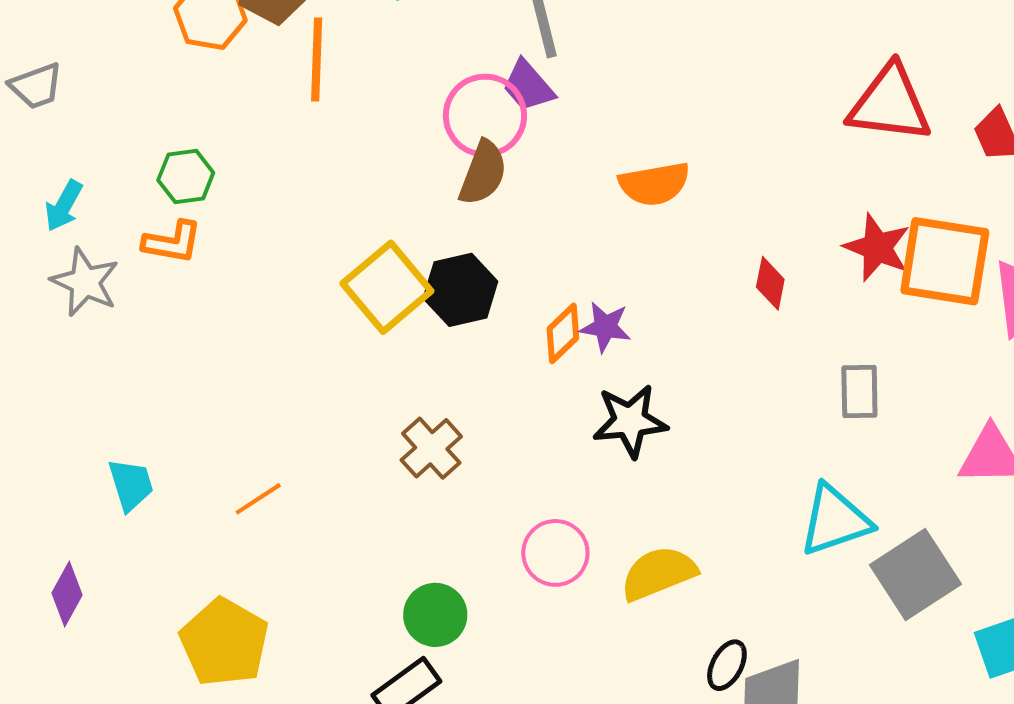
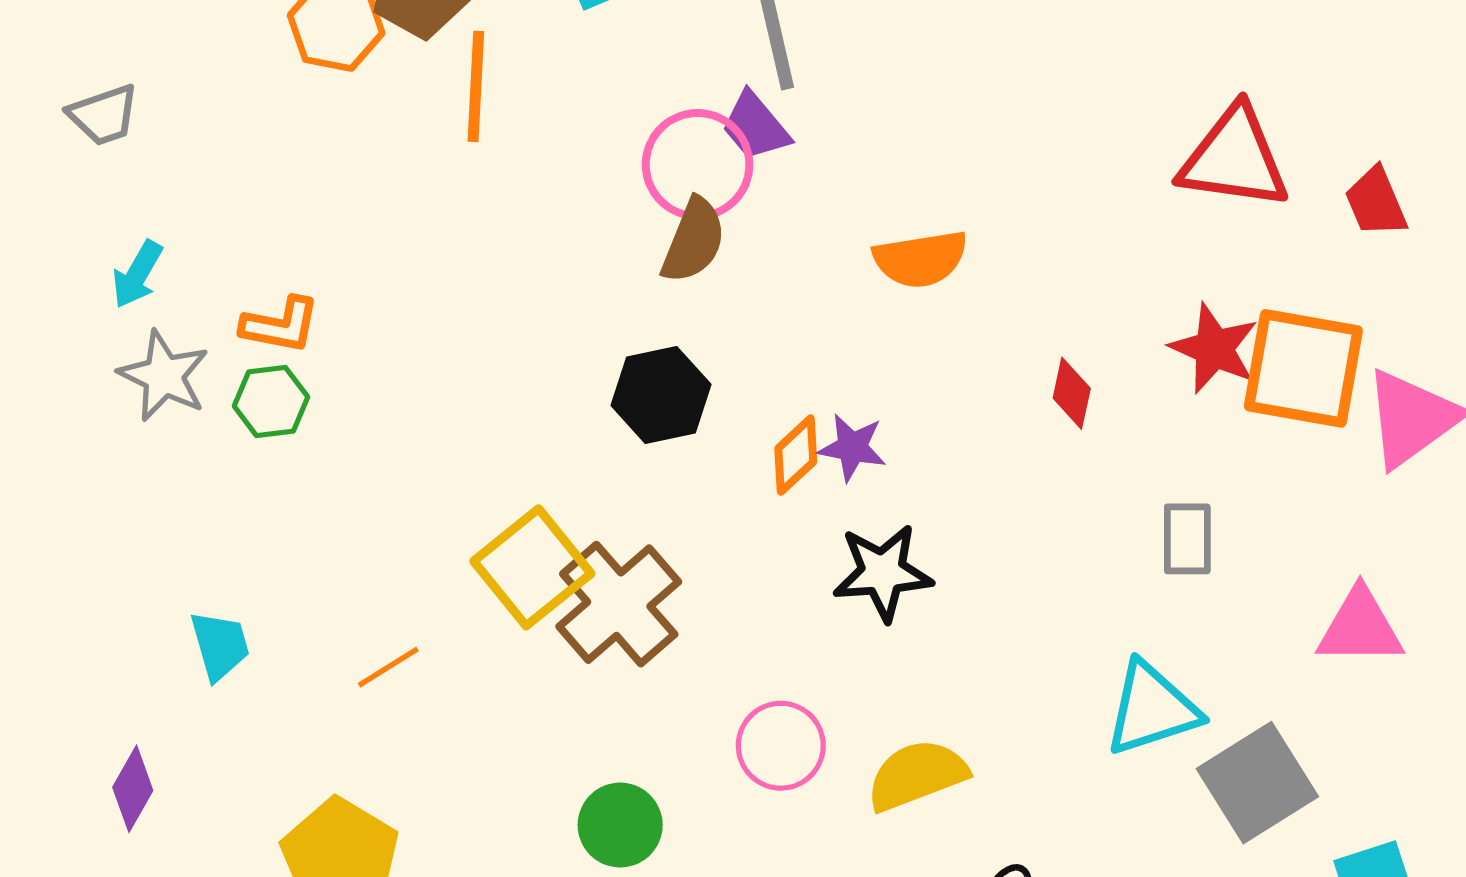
green hexagon: (186, 176) -> (271, 402), moved
yellow square: (387, 287) -> (532, 567), moved
brown cross: (431, 448) -> (619, 604), size x1.5

